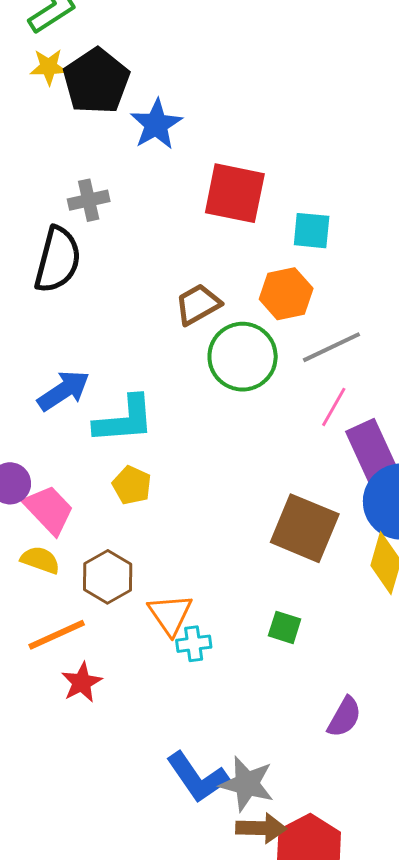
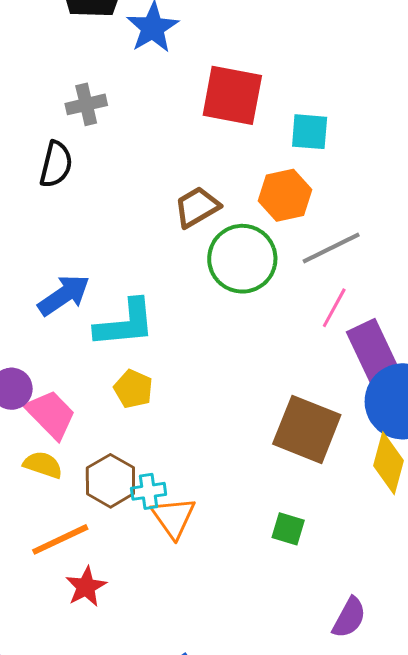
black semicircle: (58, 260) -> (56, 164), size x0.7
cyan cross: (194, 644) -> (149, 491), moved

